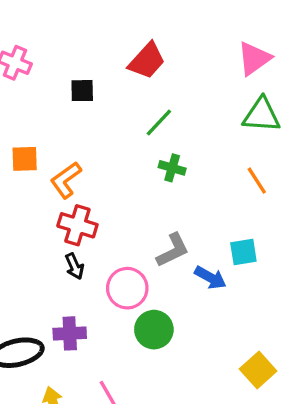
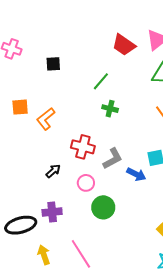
red trapezoid: (147, 61) -> (124, 45), moved, turned 85
red cross: (77, 225) -> (83, 147), moved
black arrow: (74, 266) -> (53, 171), turned -105
pink circle: (127, 288) -> (86, 183), size x0.7

